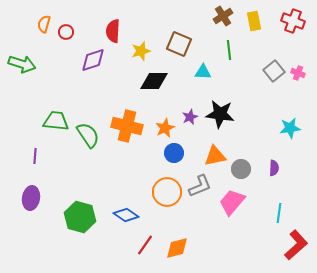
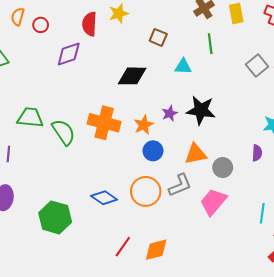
brown square: (179, 44) -> (158, 37), size x0.7
yellow star: (141, 51) -> (119, 14), moved
purple semicircle: (274, 168) -> (257, 153), moved
blue diamond: (126, 215) -> (104, 198), moved

